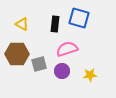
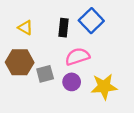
blue square: (79, 18) -> (91, 21), turned 30
yellow star: (90, 75) -> (104, 87), size x1.6

